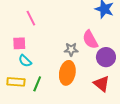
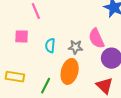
cyan semicircle: (25, 61) -> (50, 45), moved, turned 48
green line: (37, 84) -> (46, 86), moved

